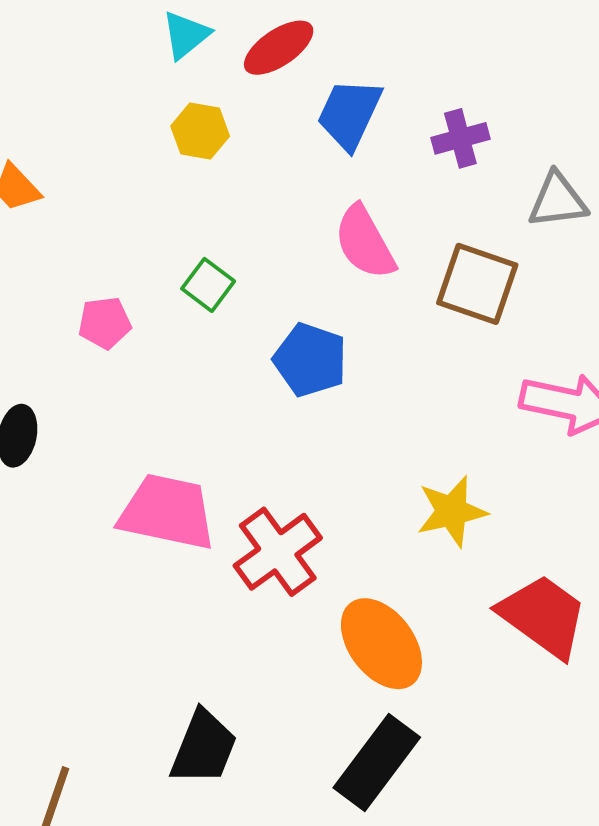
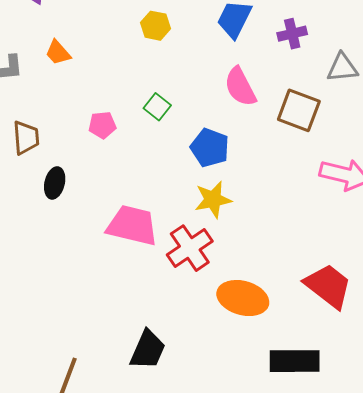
yellow star: (452, 511) -> (213, 200), moved
orange ellipse: (381, 644) -> (243, 298), turned -39
black rectangle: (377, 762) -> (295, 361), moved, turned 51

